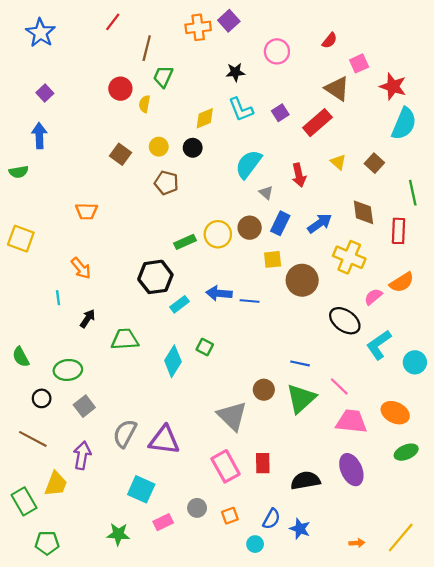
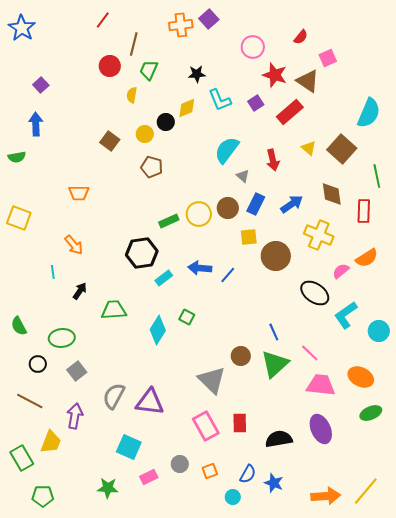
blue star: (41, 33) -> (22, 28), moved
black star: (235, 72) -> (197, 74), moved
red star: (393, 86) -> (275, 75), moved
red circle: (120, 89) -> (110, 66), moved
black circle: (193, 148) -> (166, 122), moved
brown square: (374, 163) -> (342, 149), size x1.6
blue line: (250, 301) -> (228, 275), turned -54
blue line: (300, 363) -> (274, 332), turned 54
orange arrow: (357, 543) -> (326, 496), size x2.0

